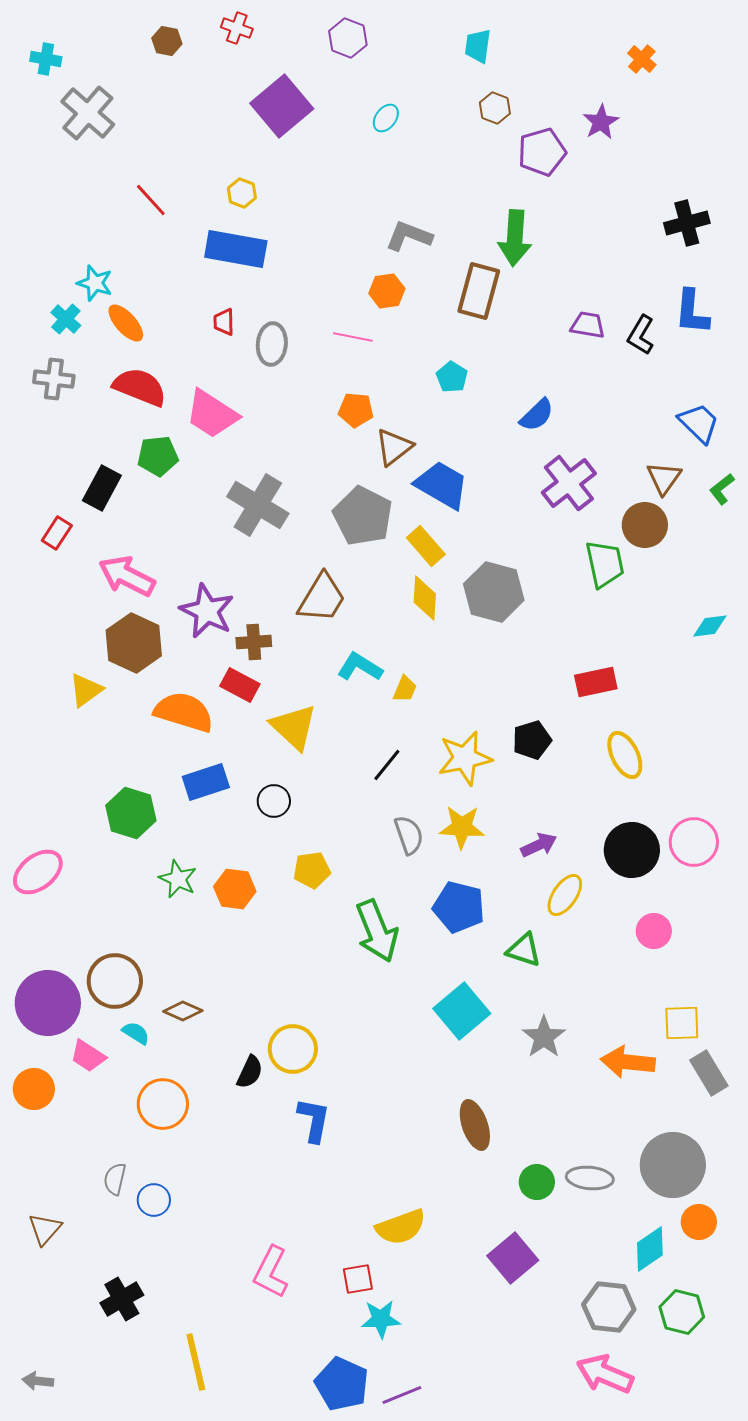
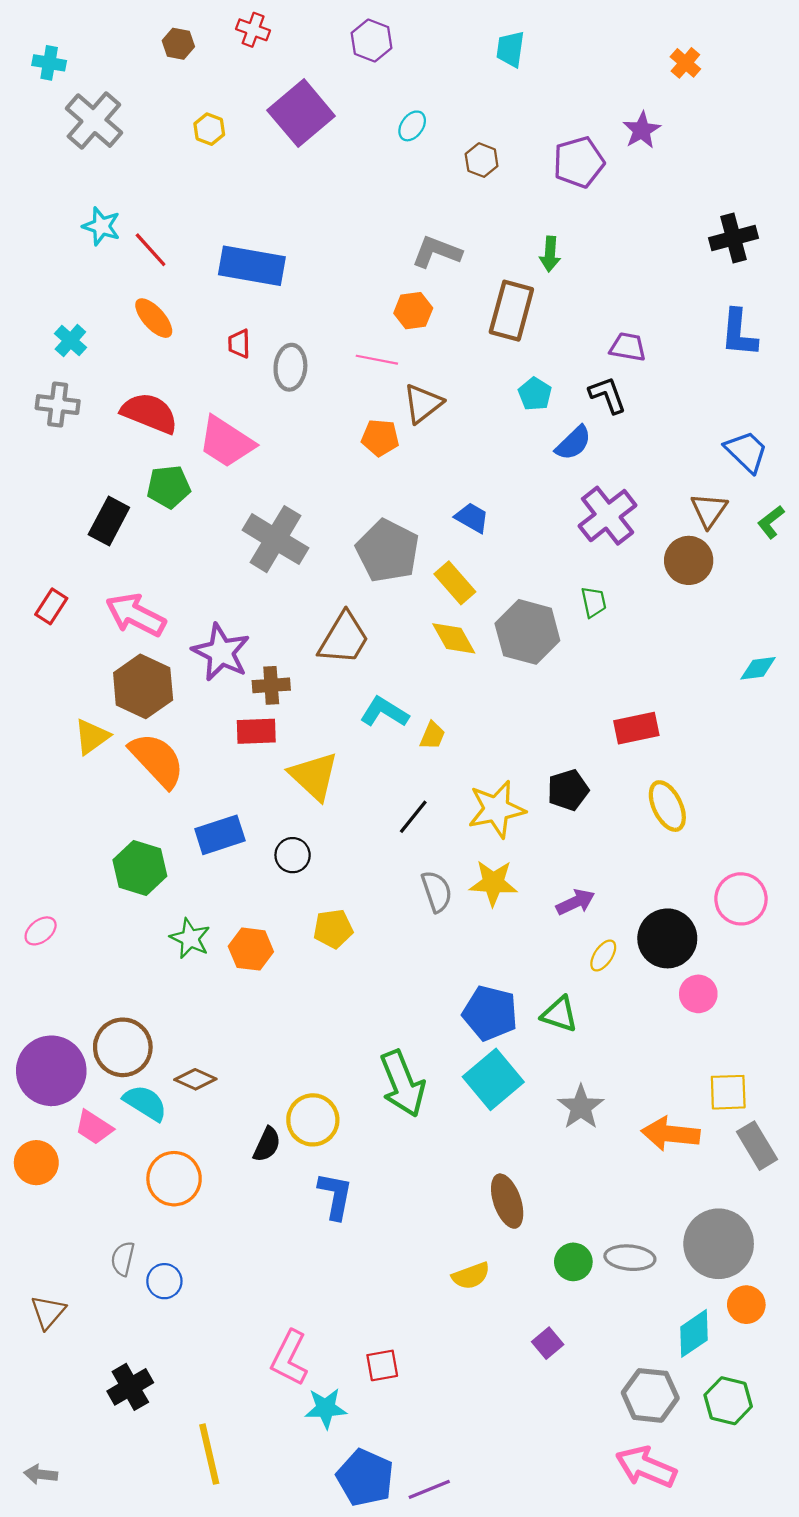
brown hexagon: (495, 108) -> (482, 160), moved
yellow hexagon: (242, 193) -> (209, 129), moved
red line: (151, 200) -> (151, 250), moved
green arrow: (515, 238) -> (550, 254), size x0.6
cyan star: (95, 283) -> (101, 226), moved
orange ellipse: (126, 323) -> (154, 318), moved
black L-shape: (641, 335) -> (608, 395), moved, turned 129
cyan pentagon: (452, 377) -> (535, 394), moved
brown triangle: (394, 447) -> (423, 403), moved
blue trapezoid: (442, 485) -> (472, 518), size x0.6
red rectangle: (57, 533) -> (51, 606), moved
green trapezoid: (605, 564) -> (594, 602), moved, size x0.6
yellow diamond: (425, 598) -> (454, 638), turned -33
red rectangle: (240, 685) -> (256, 731), turned -30
orange semicircle: (184, 712) -> (157, 760), moved, turned 30
black circle: (632, 850) -> (667, 938), moved
pink ellipse: (38, 872) -> (41, 931), size x0.6
yellow ellipse: (565, 895) -> (603, 955), size x0.7
blue pentagon: (459, 907) -> (490, 1013), moved
green arrow: (377, 931) -> (403, 1084), moved
cyan semicircle: (136, 1033) -> (145, 1103), size x1.5
yellow semicircle: (401, 1227) -> (471, 1276), moved, size x0.7
purple square: (513, 1258) -> (548, 1343), size x0.6
cyan star: (381, 1319) -> (326, 1408), moved

